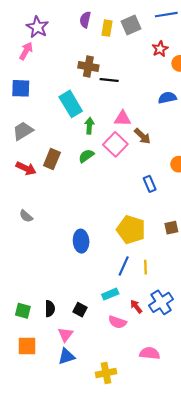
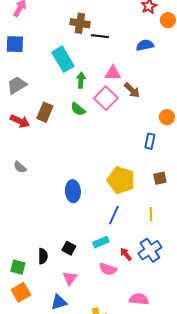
blue semicircle: (167, 98) -> (145, 45), moved
green semicircle: (86, 156) -> (78, 109), turned -105
blue rectangle: (150, 184) -> (150, 141), moved, turned 35
yellow line: (145, 267) -> (151, 214), moved
black square: (80, 310) -> (69, 248), moved
green square: (23, 311) -> (18, 267), moved
pink triangle: (65, 335) -> (70, 278), moved
orange square: (27, 346) -> (21, 292), turned -30

